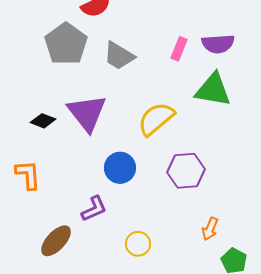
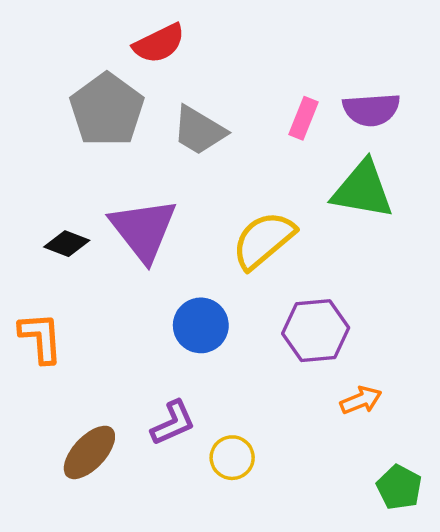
purple L-shape: (94, 209) -> (173, 423), moved
orange arrow: (210, 229) -> (361, 400), moved, turned -135

